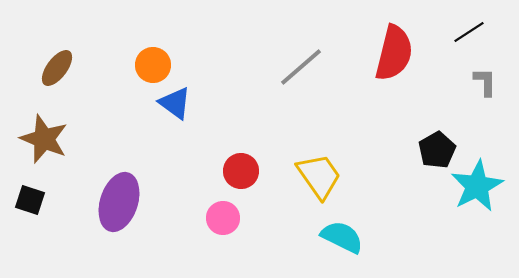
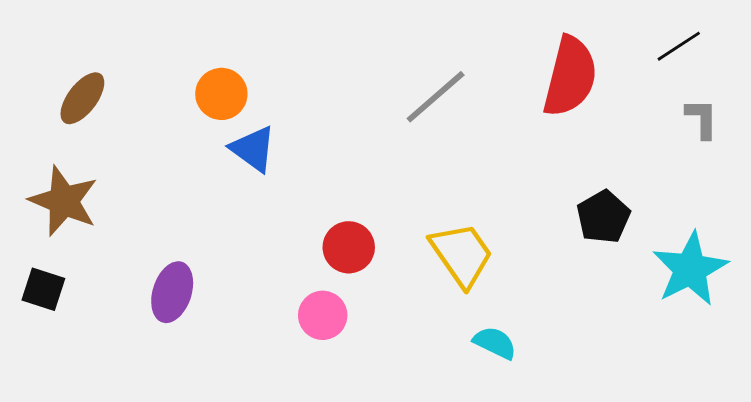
black pentagon: (437, 150) -> (603, 217), moved
purple ellipse: (119, 202) -> (172, 292), size x0.7
cyan semicircle: (342, 237) -> (495, 343), size x0.7

